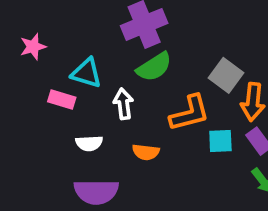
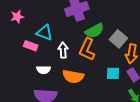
green semicircle: (154, 67) -> (95, 31), moved
orange L-shape: (190, 113) -> (87, 49), moved, turned 125
orange semicircle: (146, 152) -> (73, 76), size x1.5

